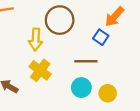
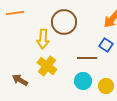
blue square: (101, 37) -> (106, 45), moved

